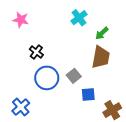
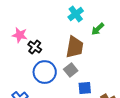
pink star: (21, 20) -> (20, 35), moved
brown trapezoid: (101, 57) -> (75, 47), moved

